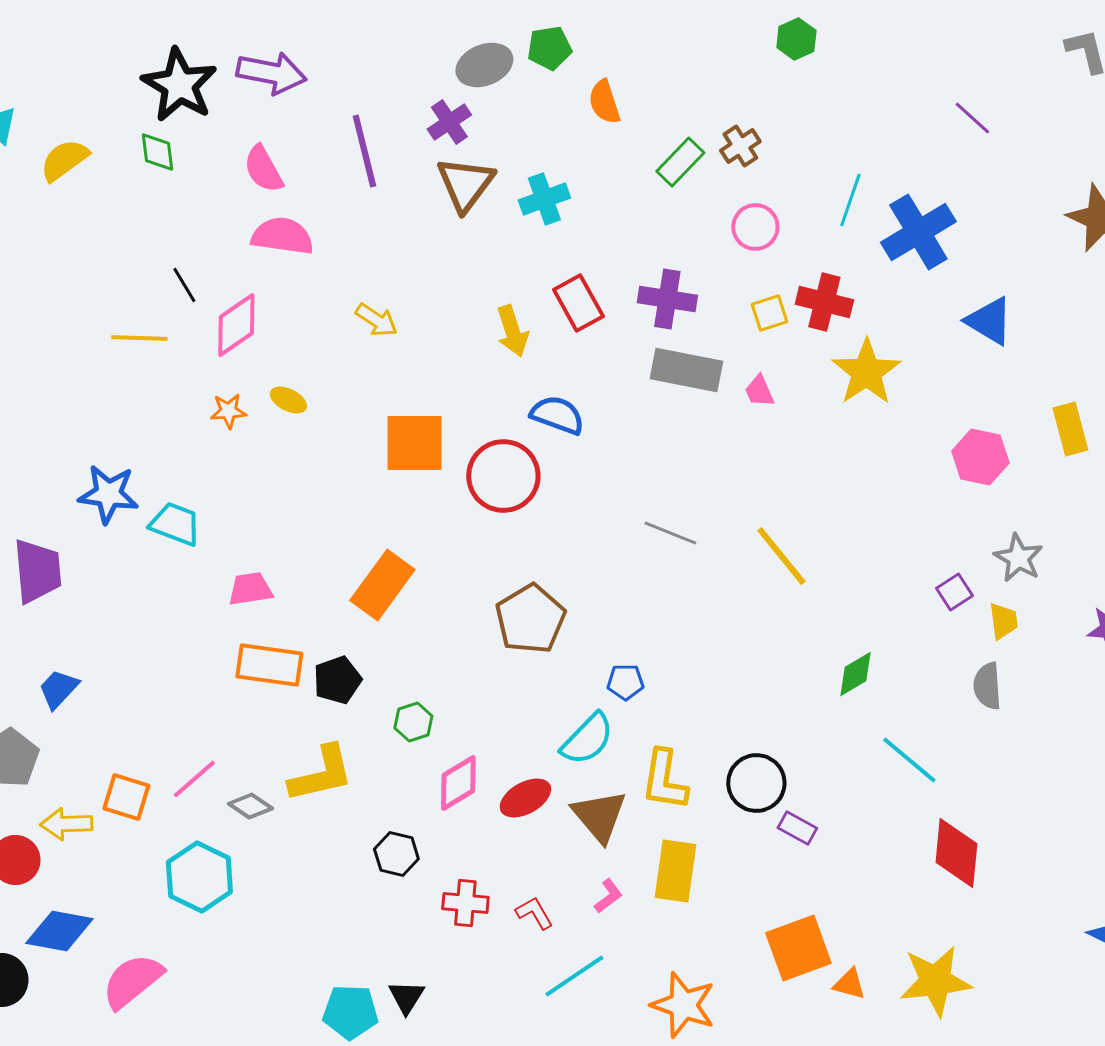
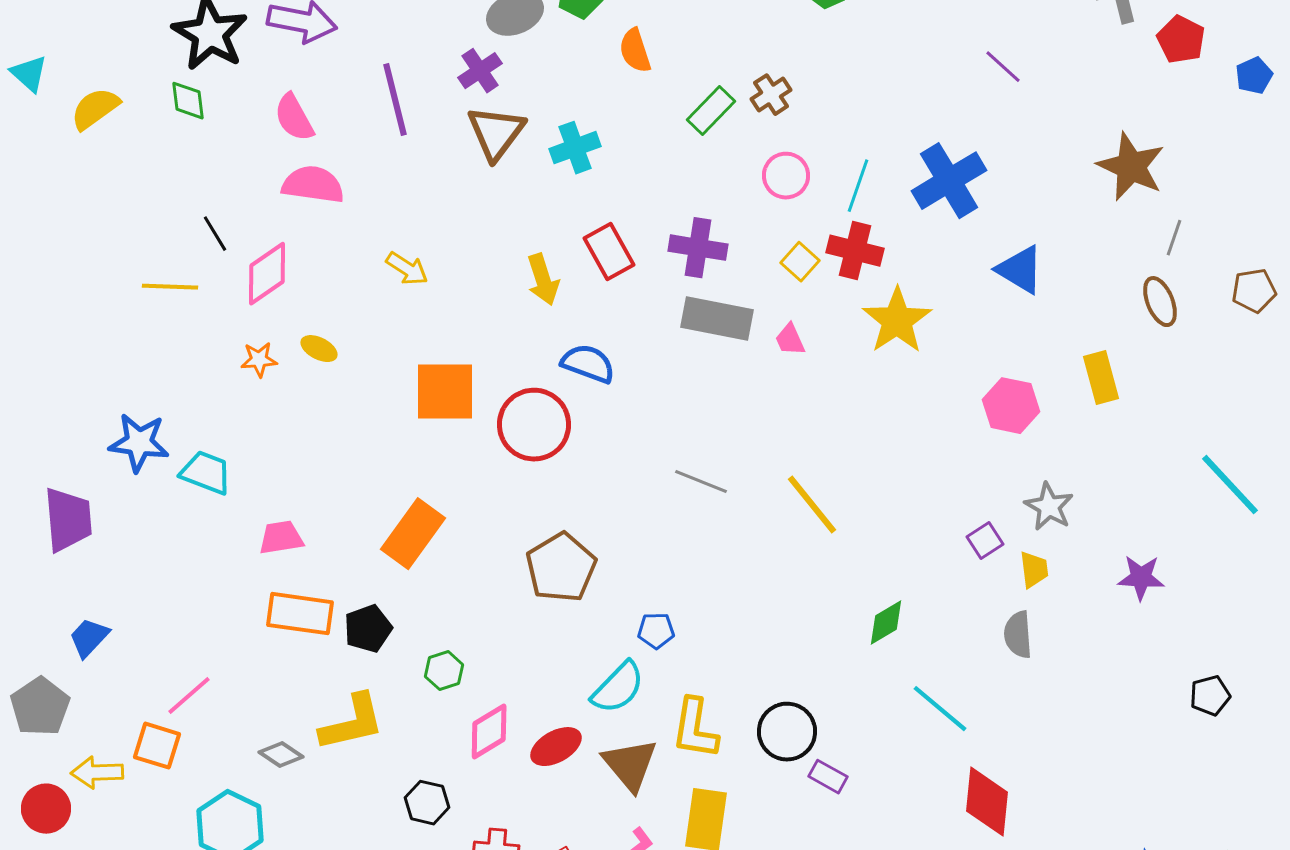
cyan line: (850, 200) -> (858, 186), moved
yellow square: (769, 313) -> (800, 262), turned -30
pink line: (194, 779) -> (189, 696), moved

